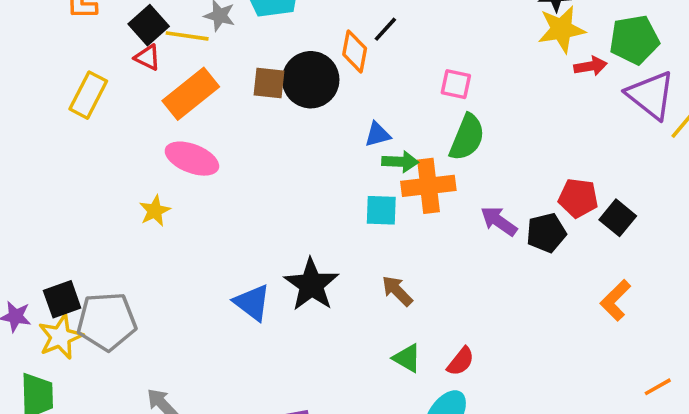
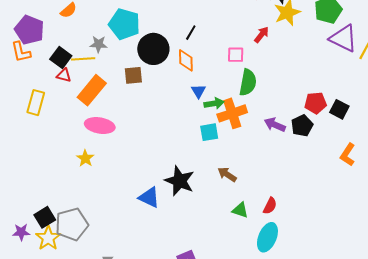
orange diamond: (355, 51) -> (186, 60), moved
red arrow: (590, 66) -> (261, 35), moved, turned -30
black circle: (311, 80) -> (153, 49), moved
blue triangle: (377, 134) -> (198, 91), turned -35

